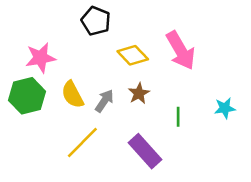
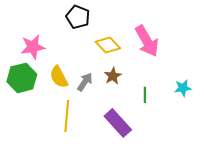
yellow line: (82, 143) -> (67, 116), turned -40

